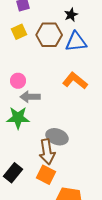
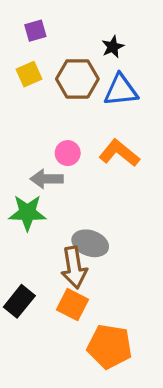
pink circle: (18, 81) -> (68, 153), moved

